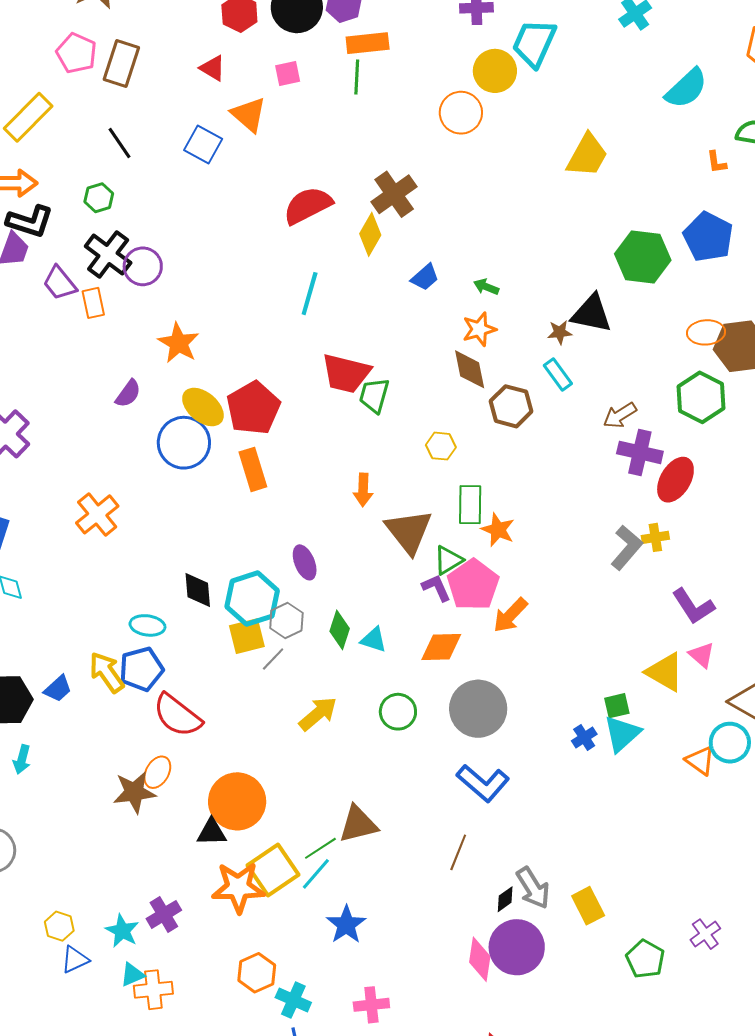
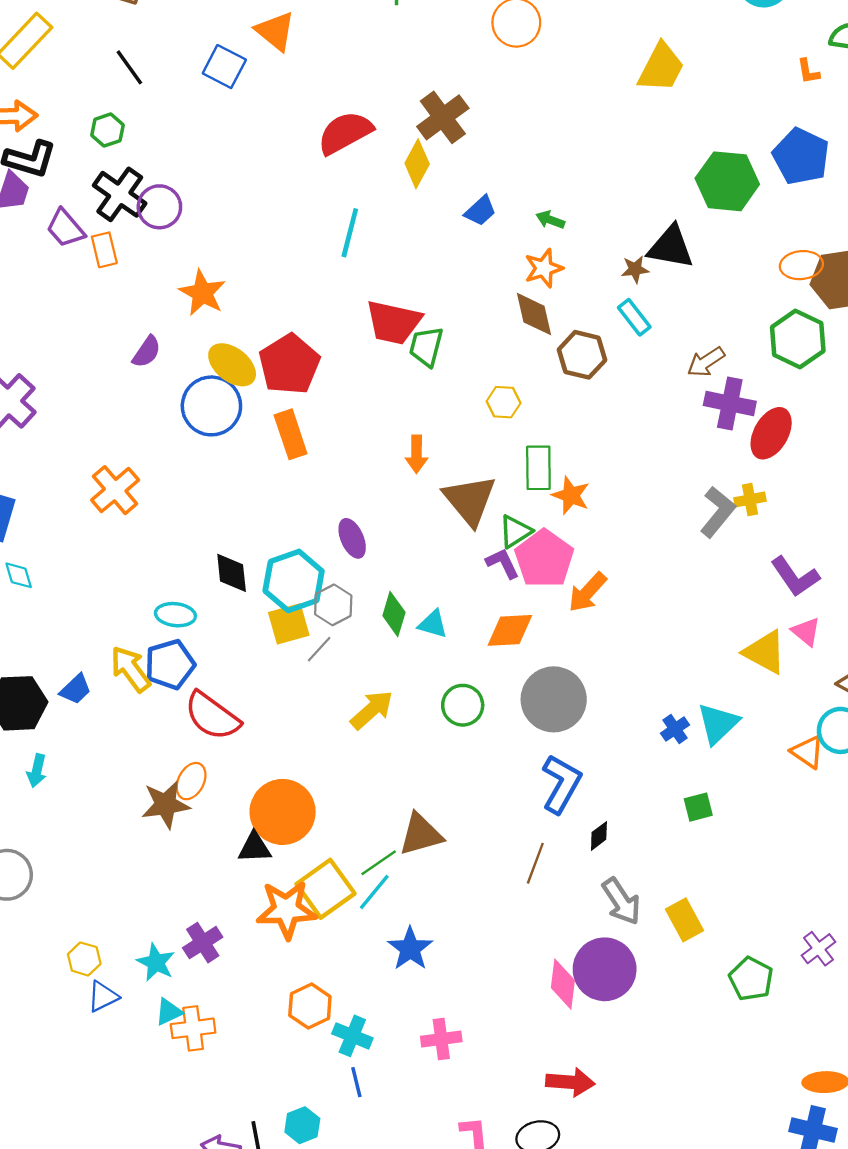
green square: (617, 706) -> (698, 807), moved
blue L-shape: (483, 783) -> (561, 784), turned -100
black diamond: (505, 899) -> (599, 836), moved

